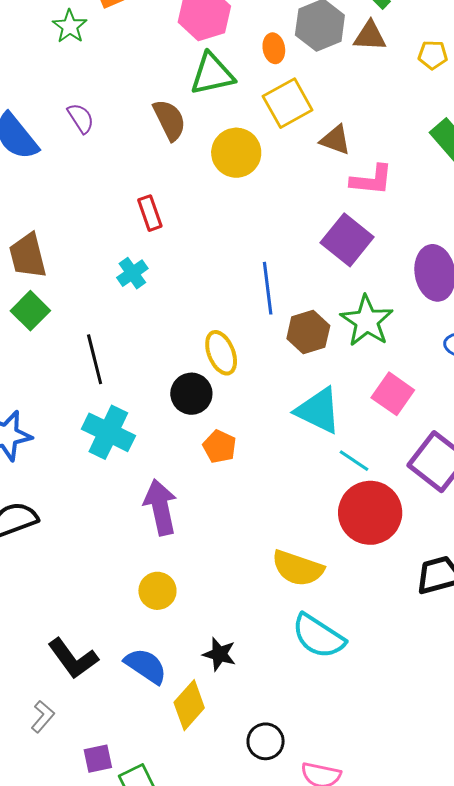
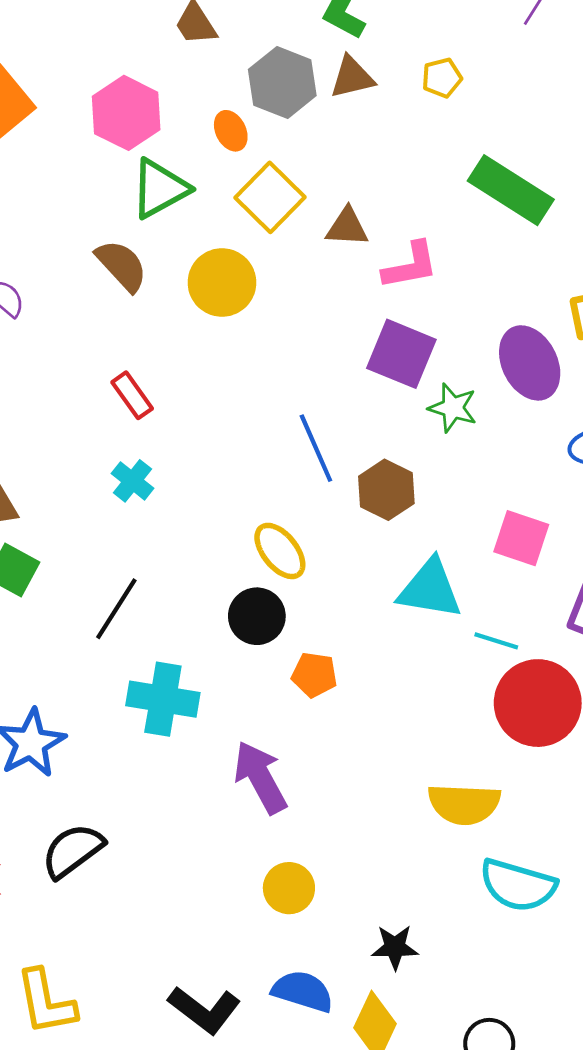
green star: (367, 321) -> (453, 408), moved, size x0.7
black line: (95, 359) -> (116, 609), turned 63

